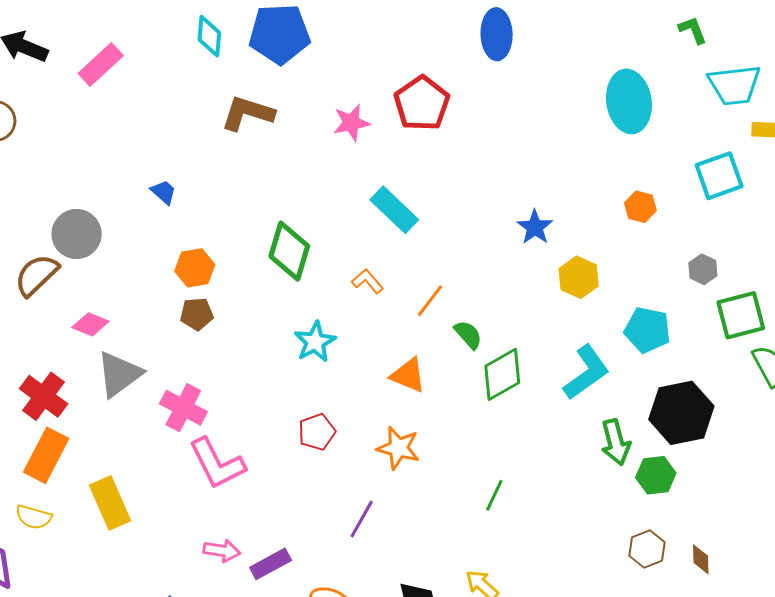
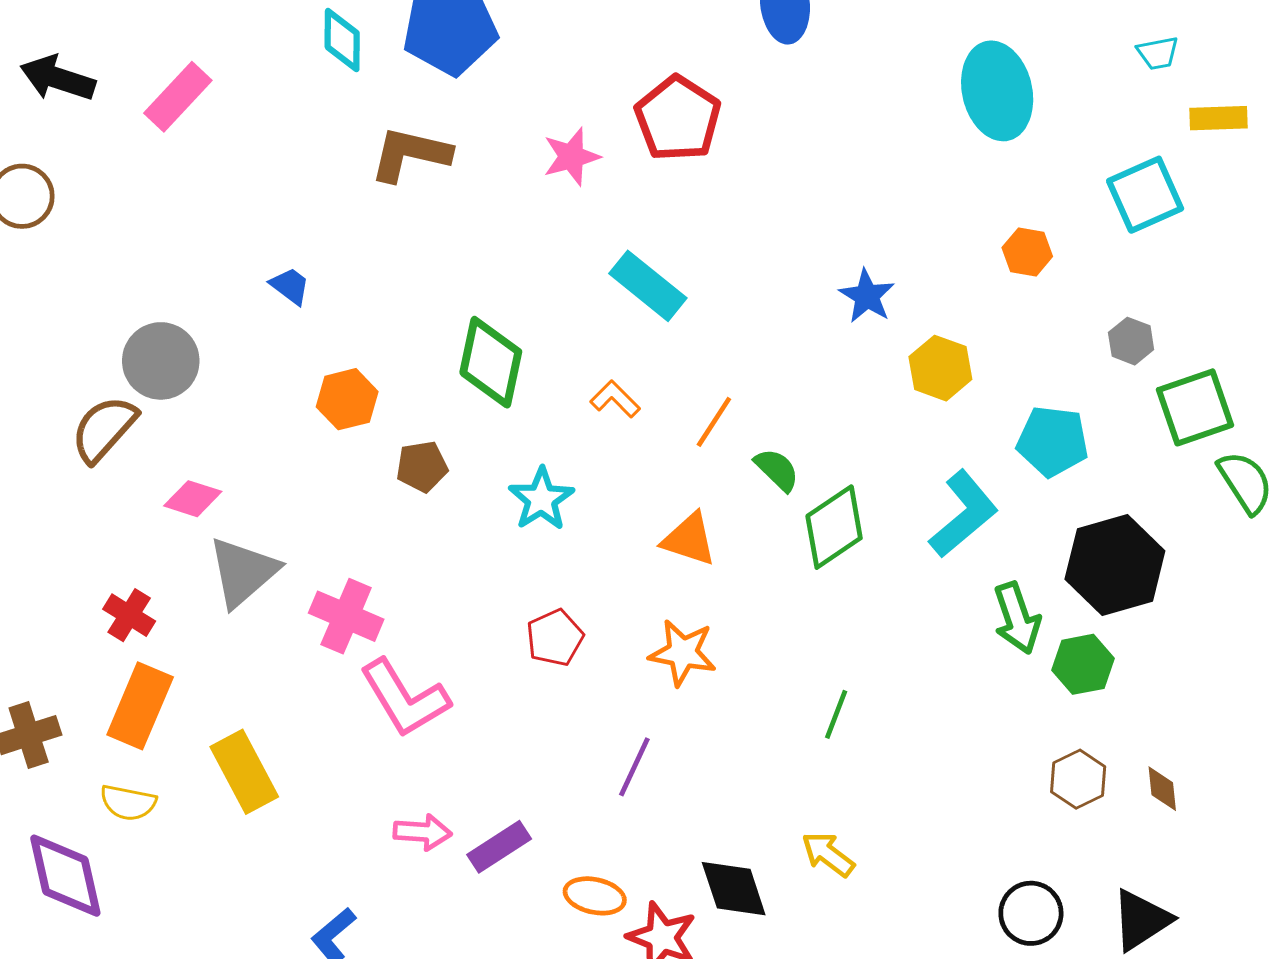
cyan trapezoid: (734, 85) -> (1158, 53), size x0.5
brown pentagon: (197, 314) -> (422, 467), moved
red cross: (44, 396) -> (129, 615), size x0.7

